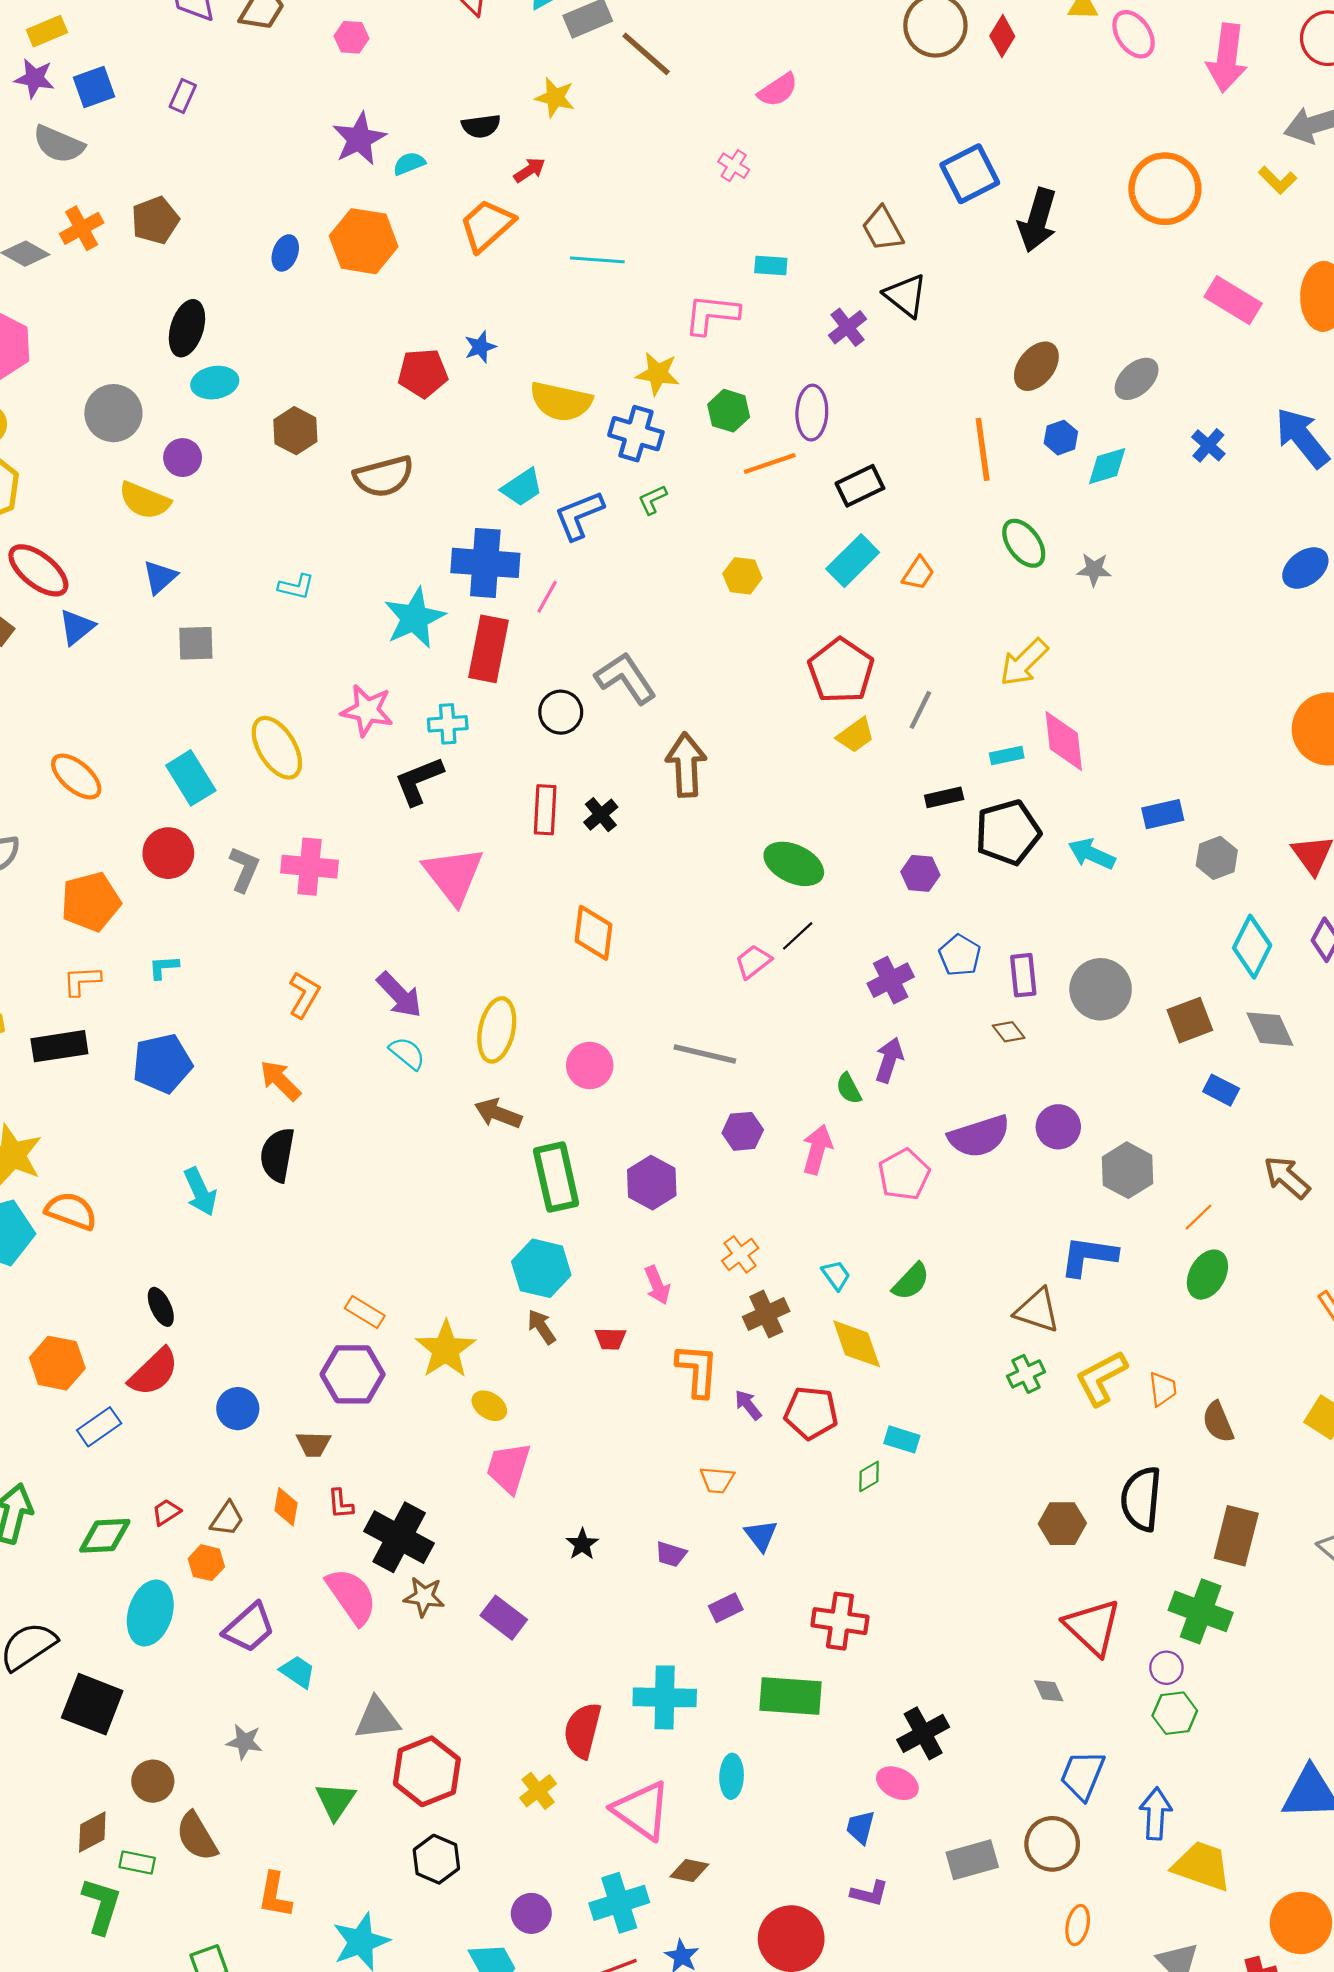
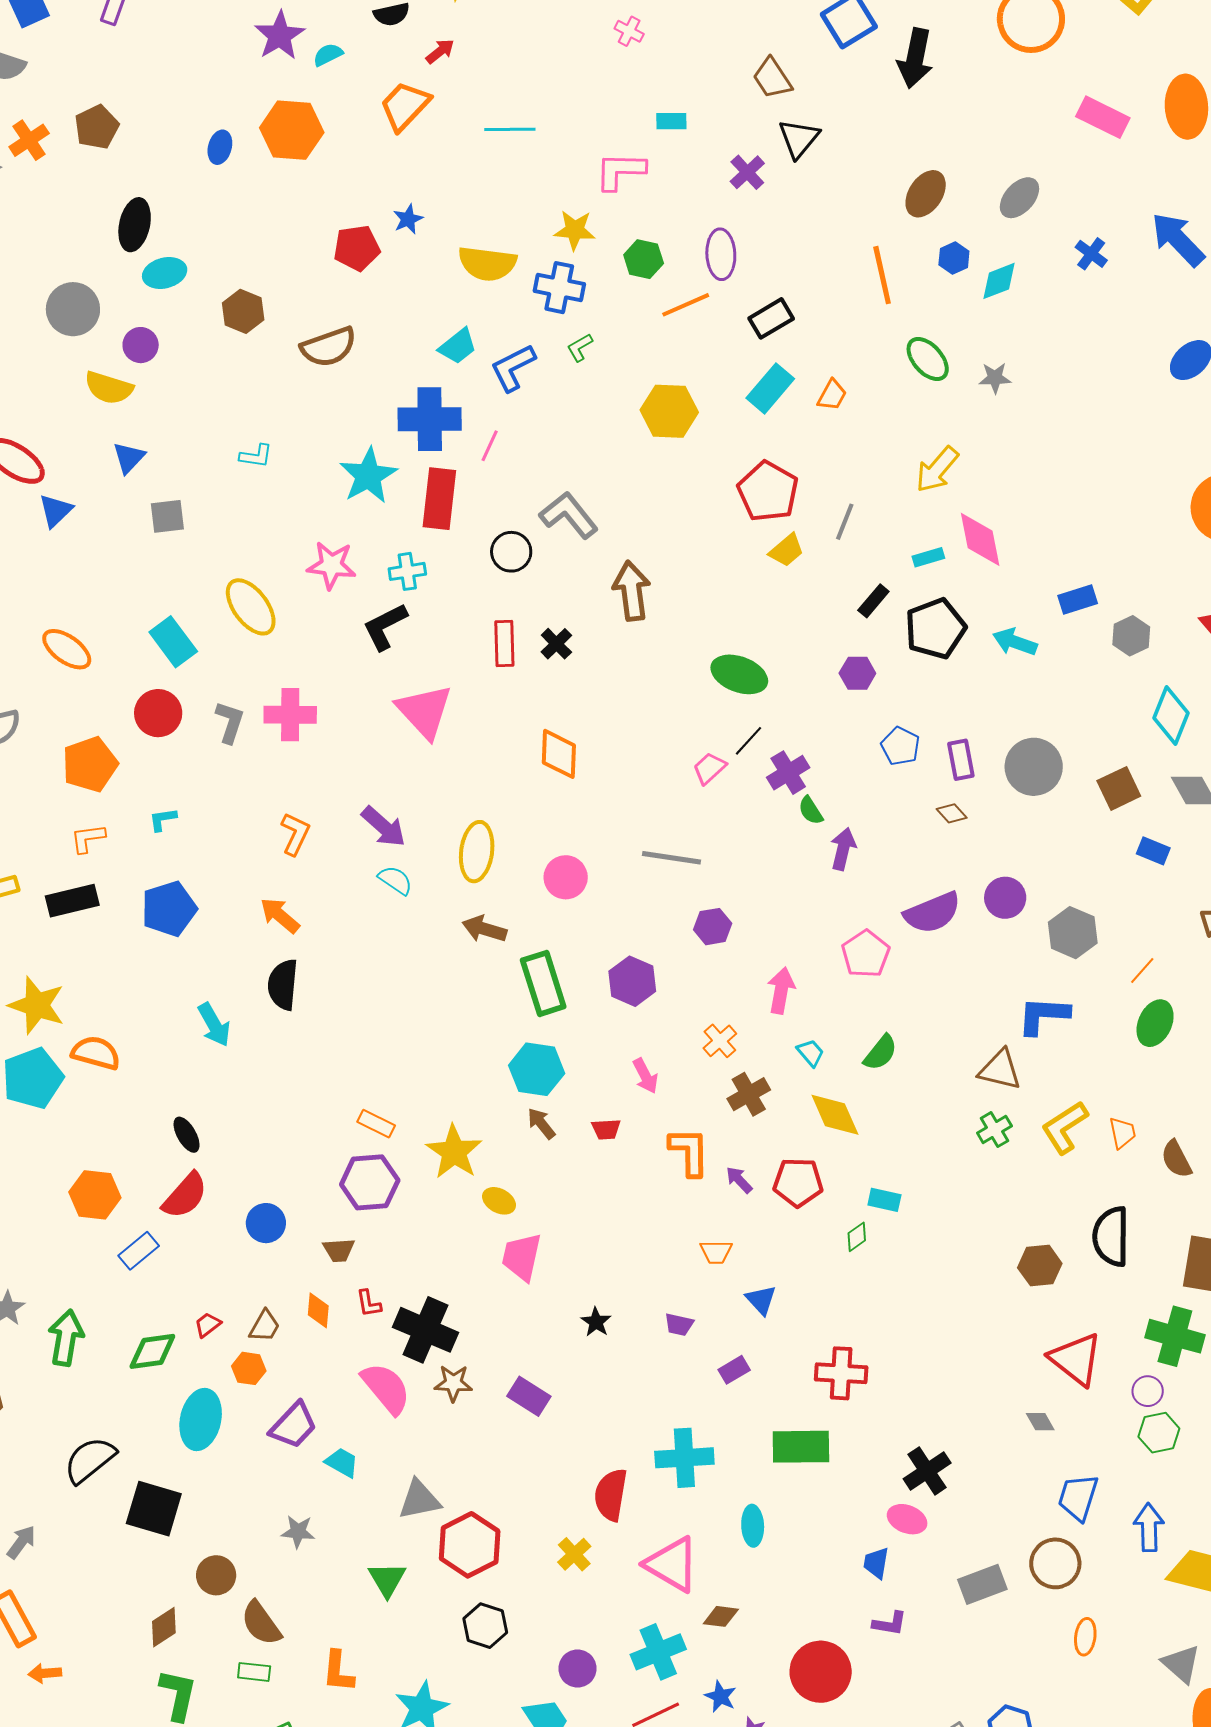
black triangle: (906, 296) -> (799, 138), turned 36
yellow hexagon: (742, 576) -> (669, 411), size x1.6
black rectangle: (944, 797) -> (873, 601), turned -32
purple cross: (891, 980) -> (788, 773), moved
green semicircle: (849, 1088) -> (811, 811), moved
pink arrow: (817, 1149) -> (781, 990), moved
green rectangle: (137, 1863) -> (254, 1672), moved

